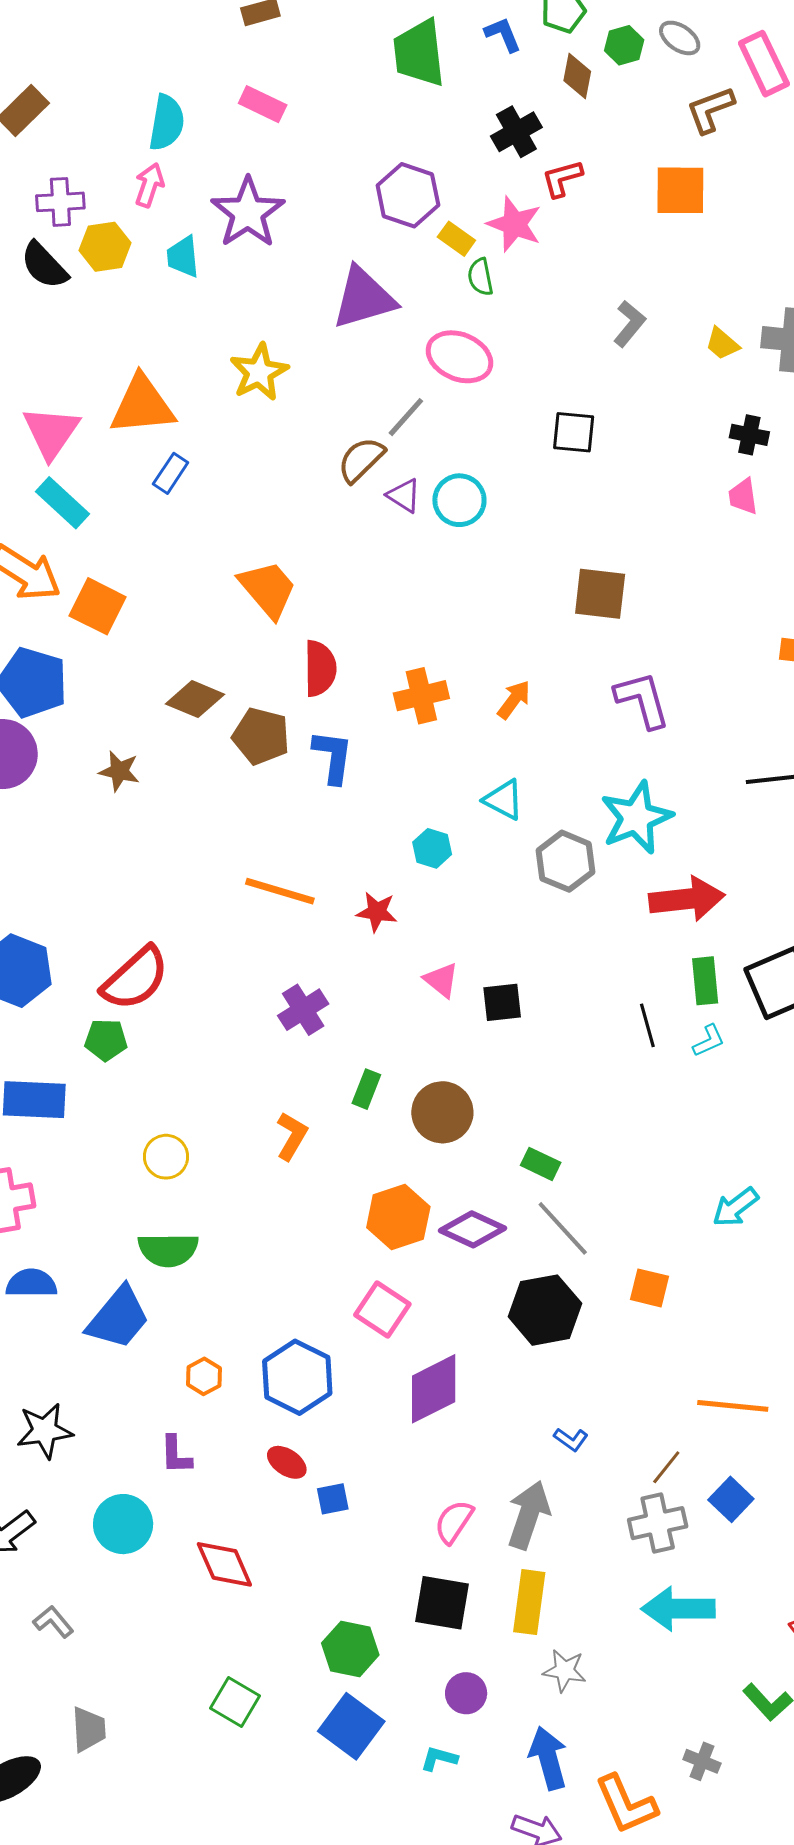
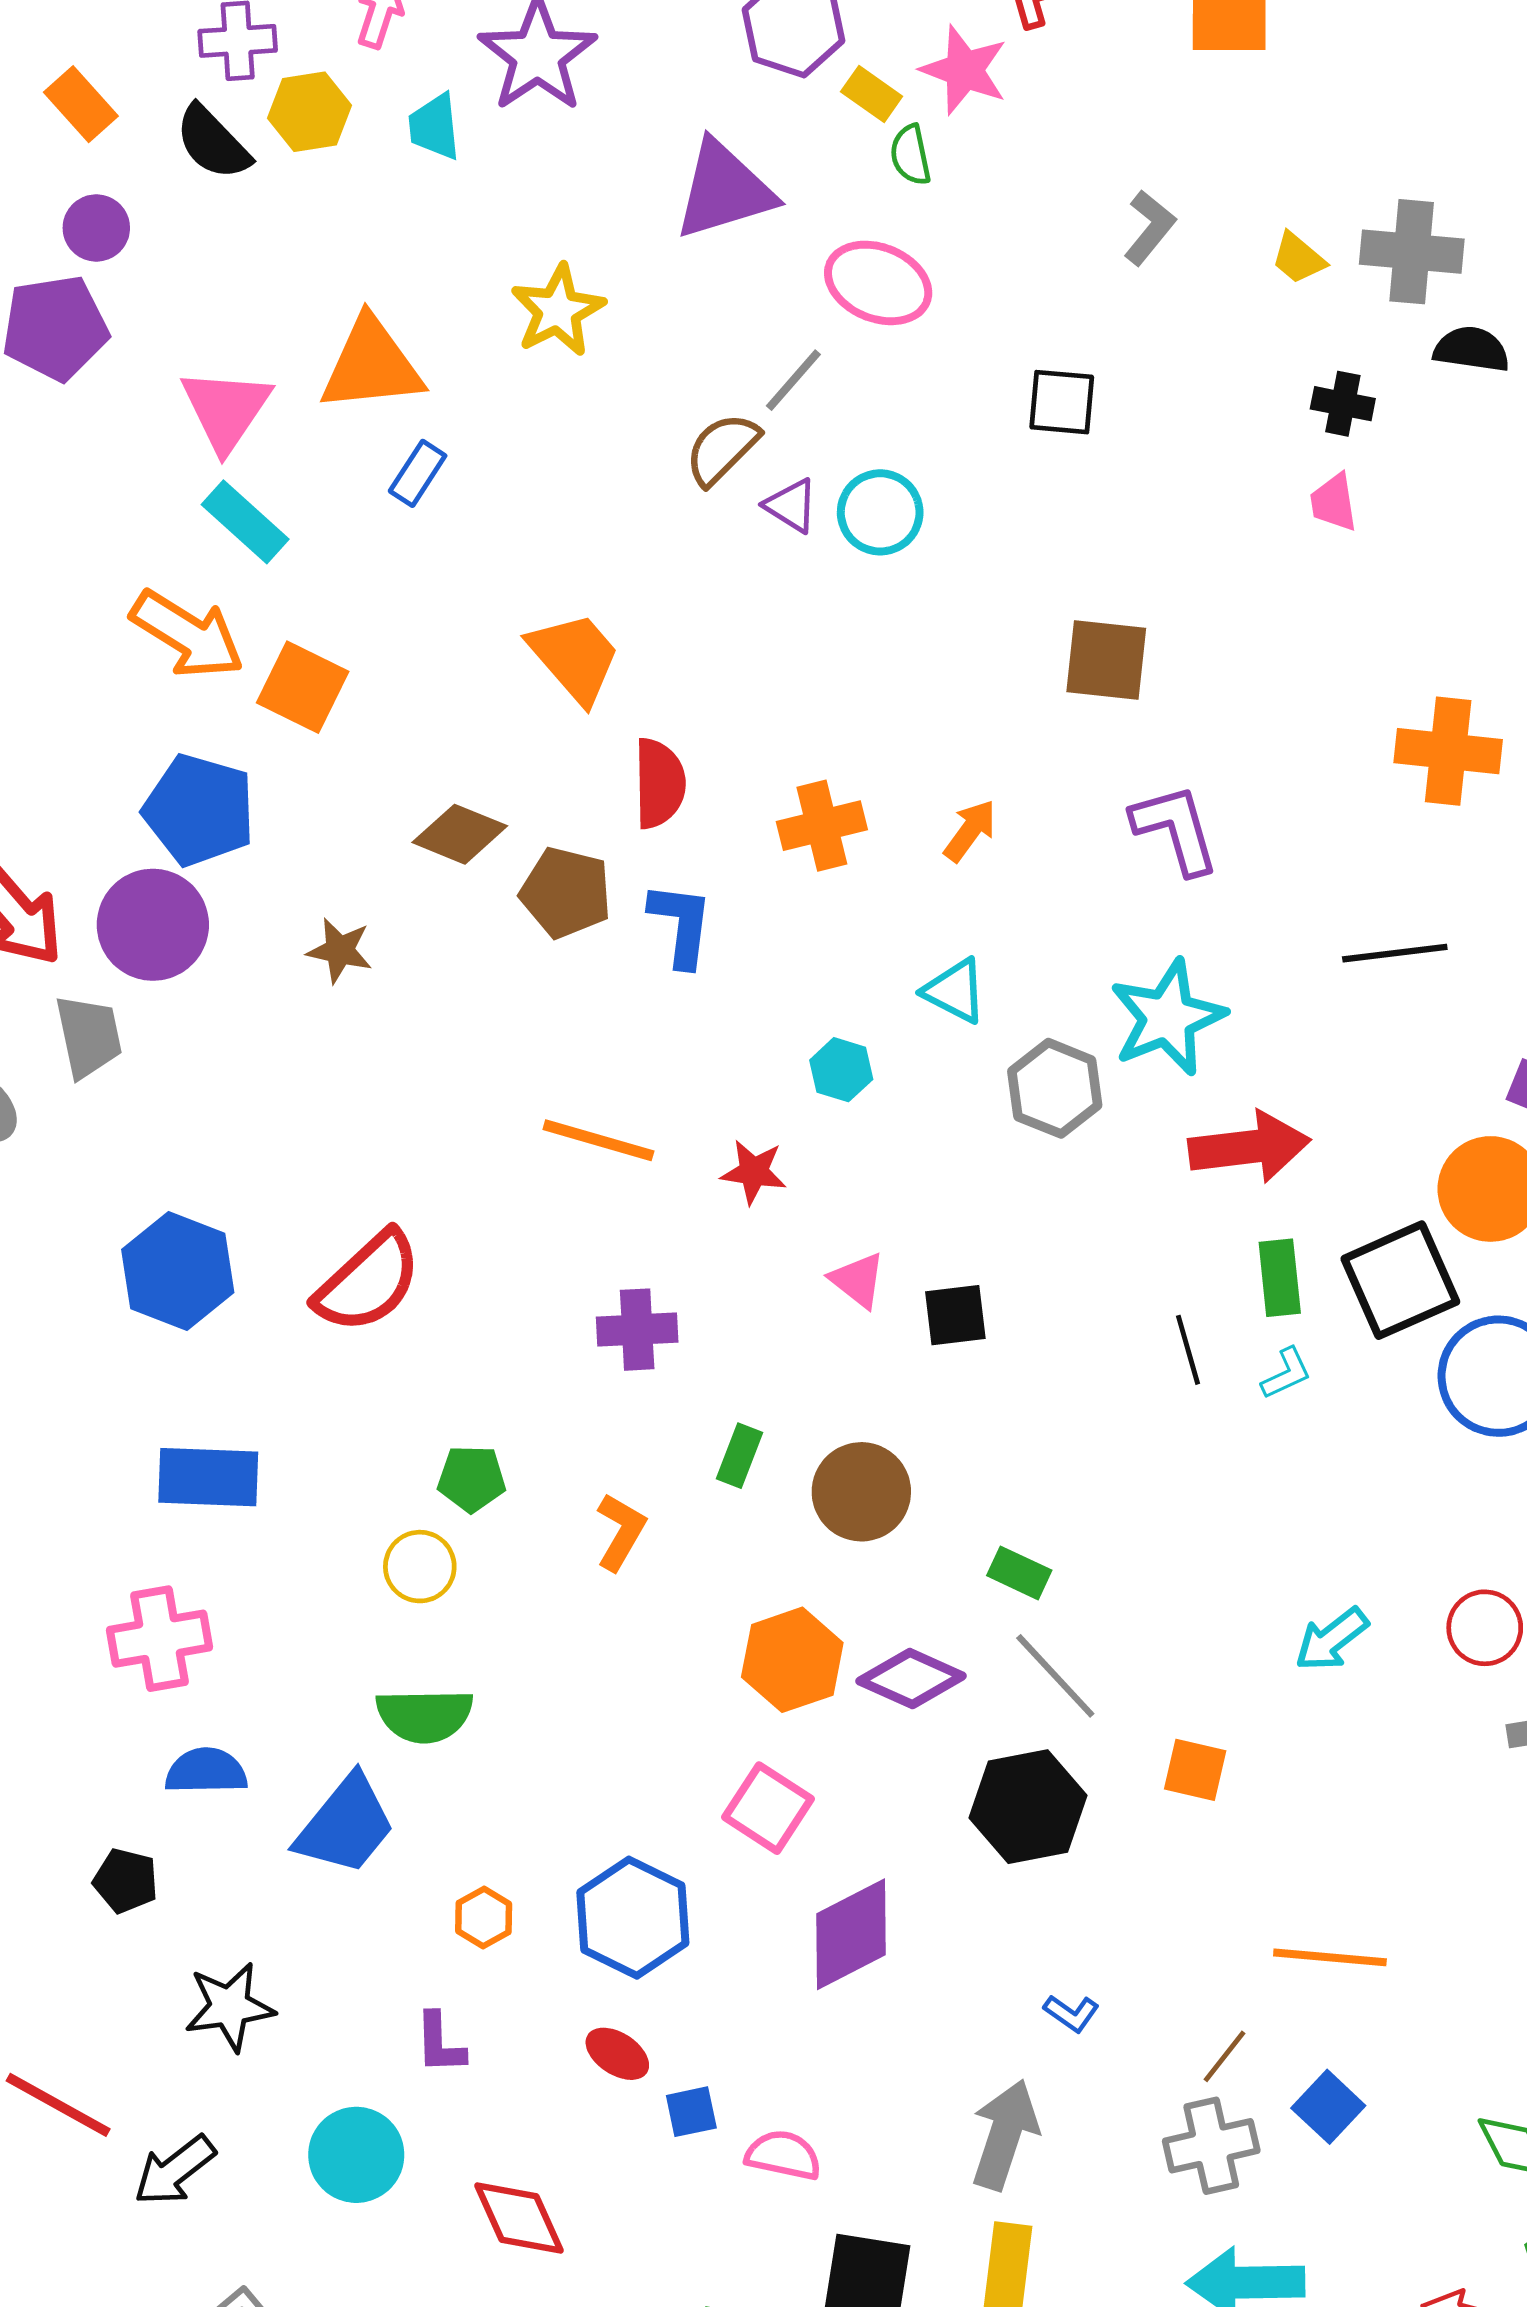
purple cross: (303, 1010) -> (637, 1330), turned 30
green pentagon: (106, 1040) -> (472, 1479), moved
pink semicircle: (454, 1522) -> (783, 2155), moved, turned 69

